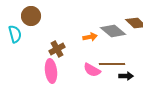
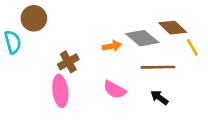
brown line: (112, 64) -> (158, 67), moved
black arrow: (126, 76) -> (159, 98), turned -144

